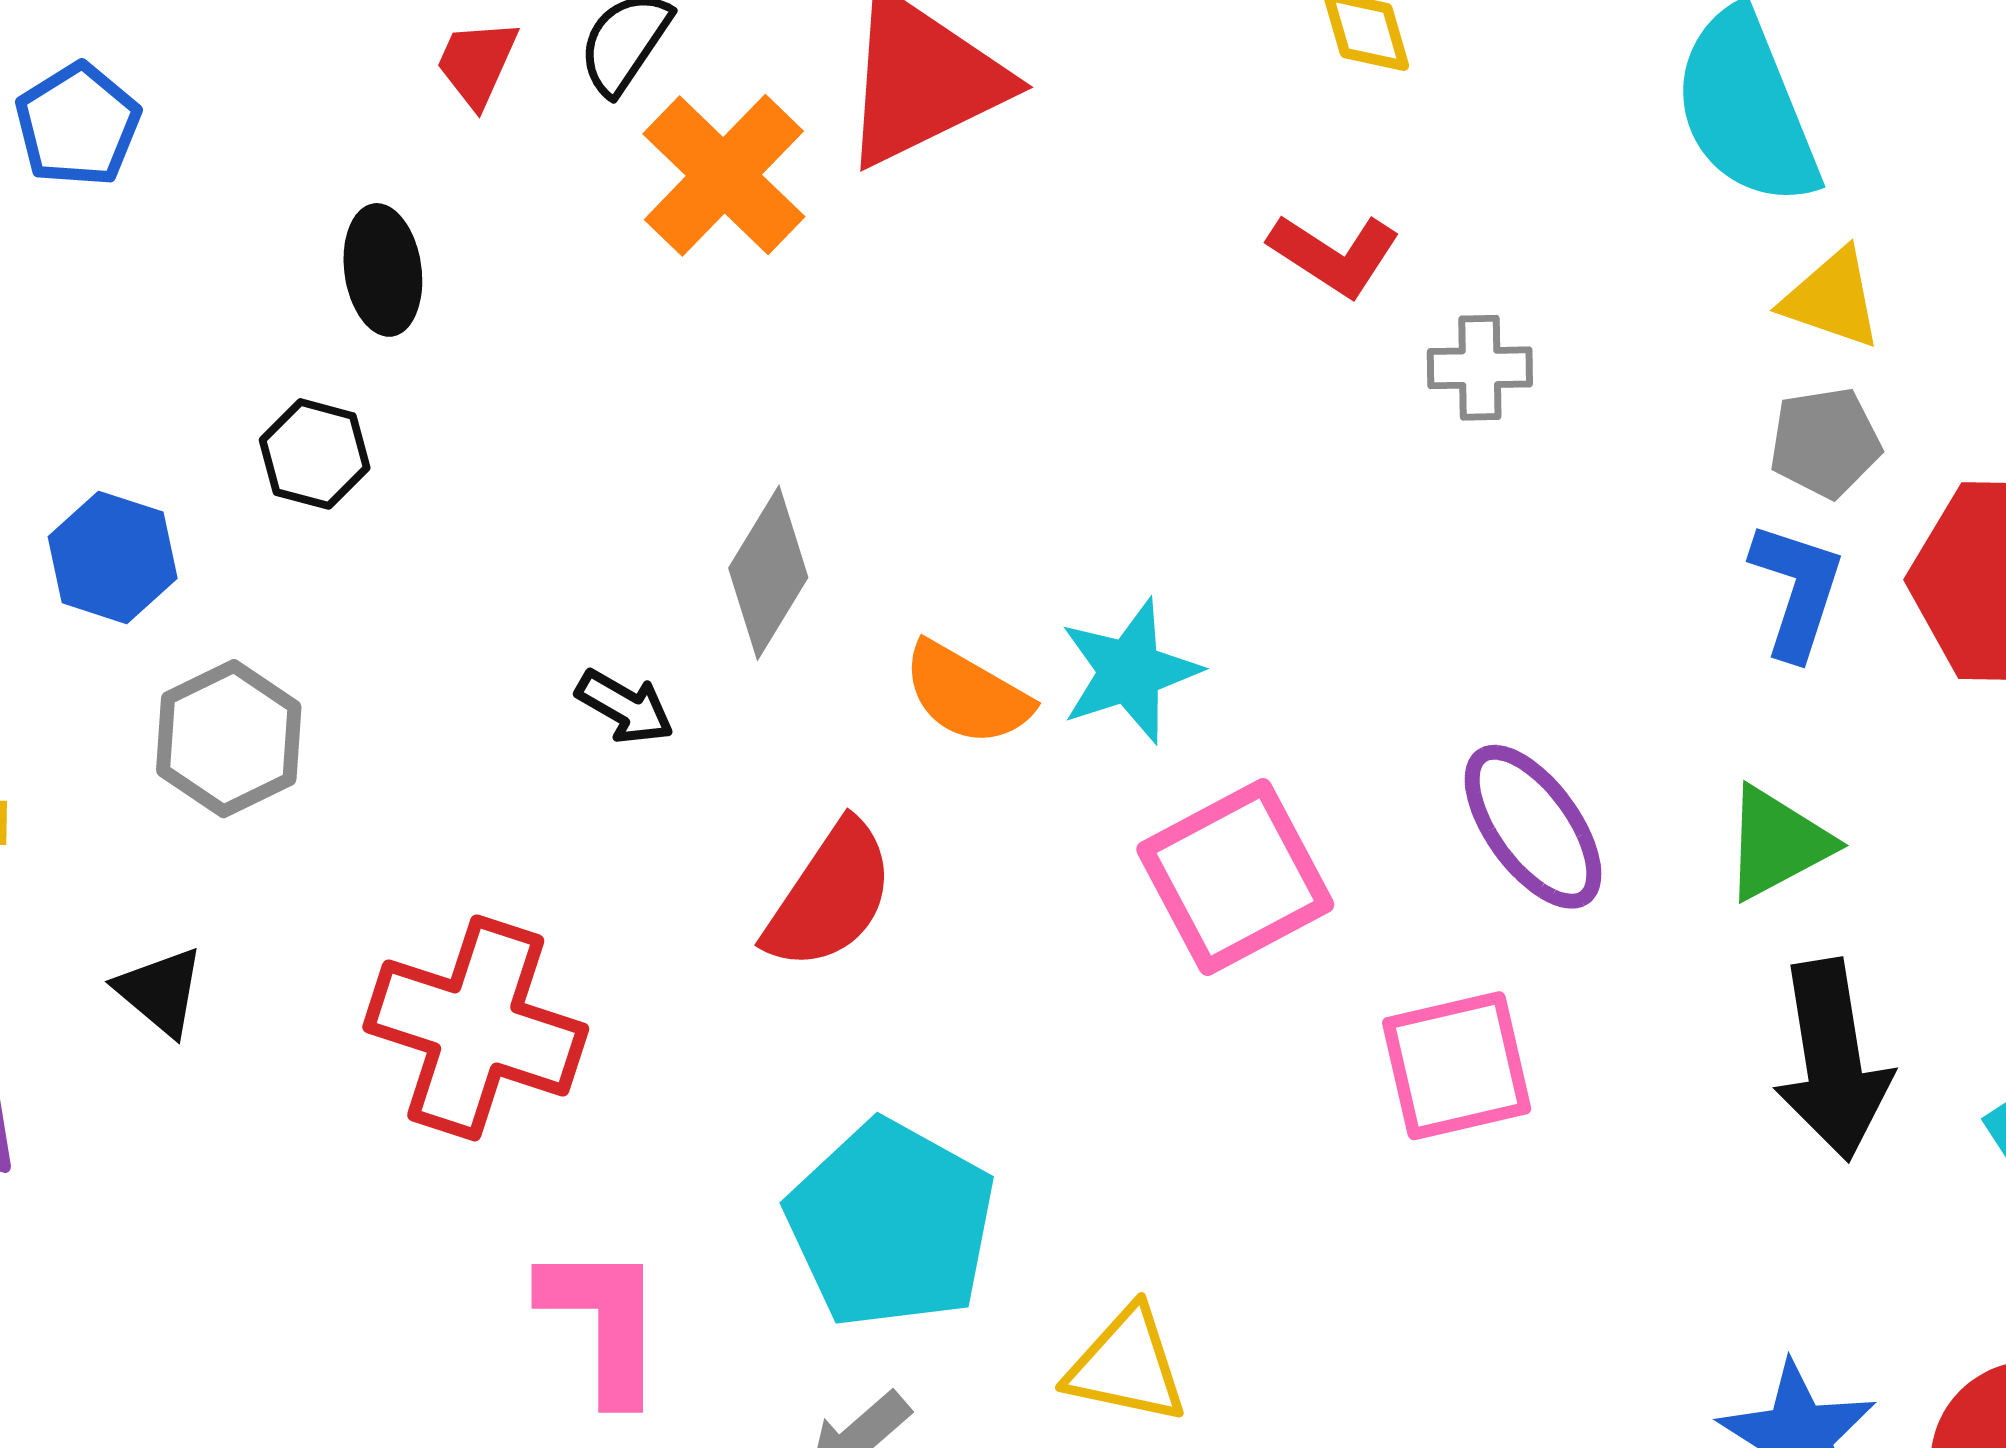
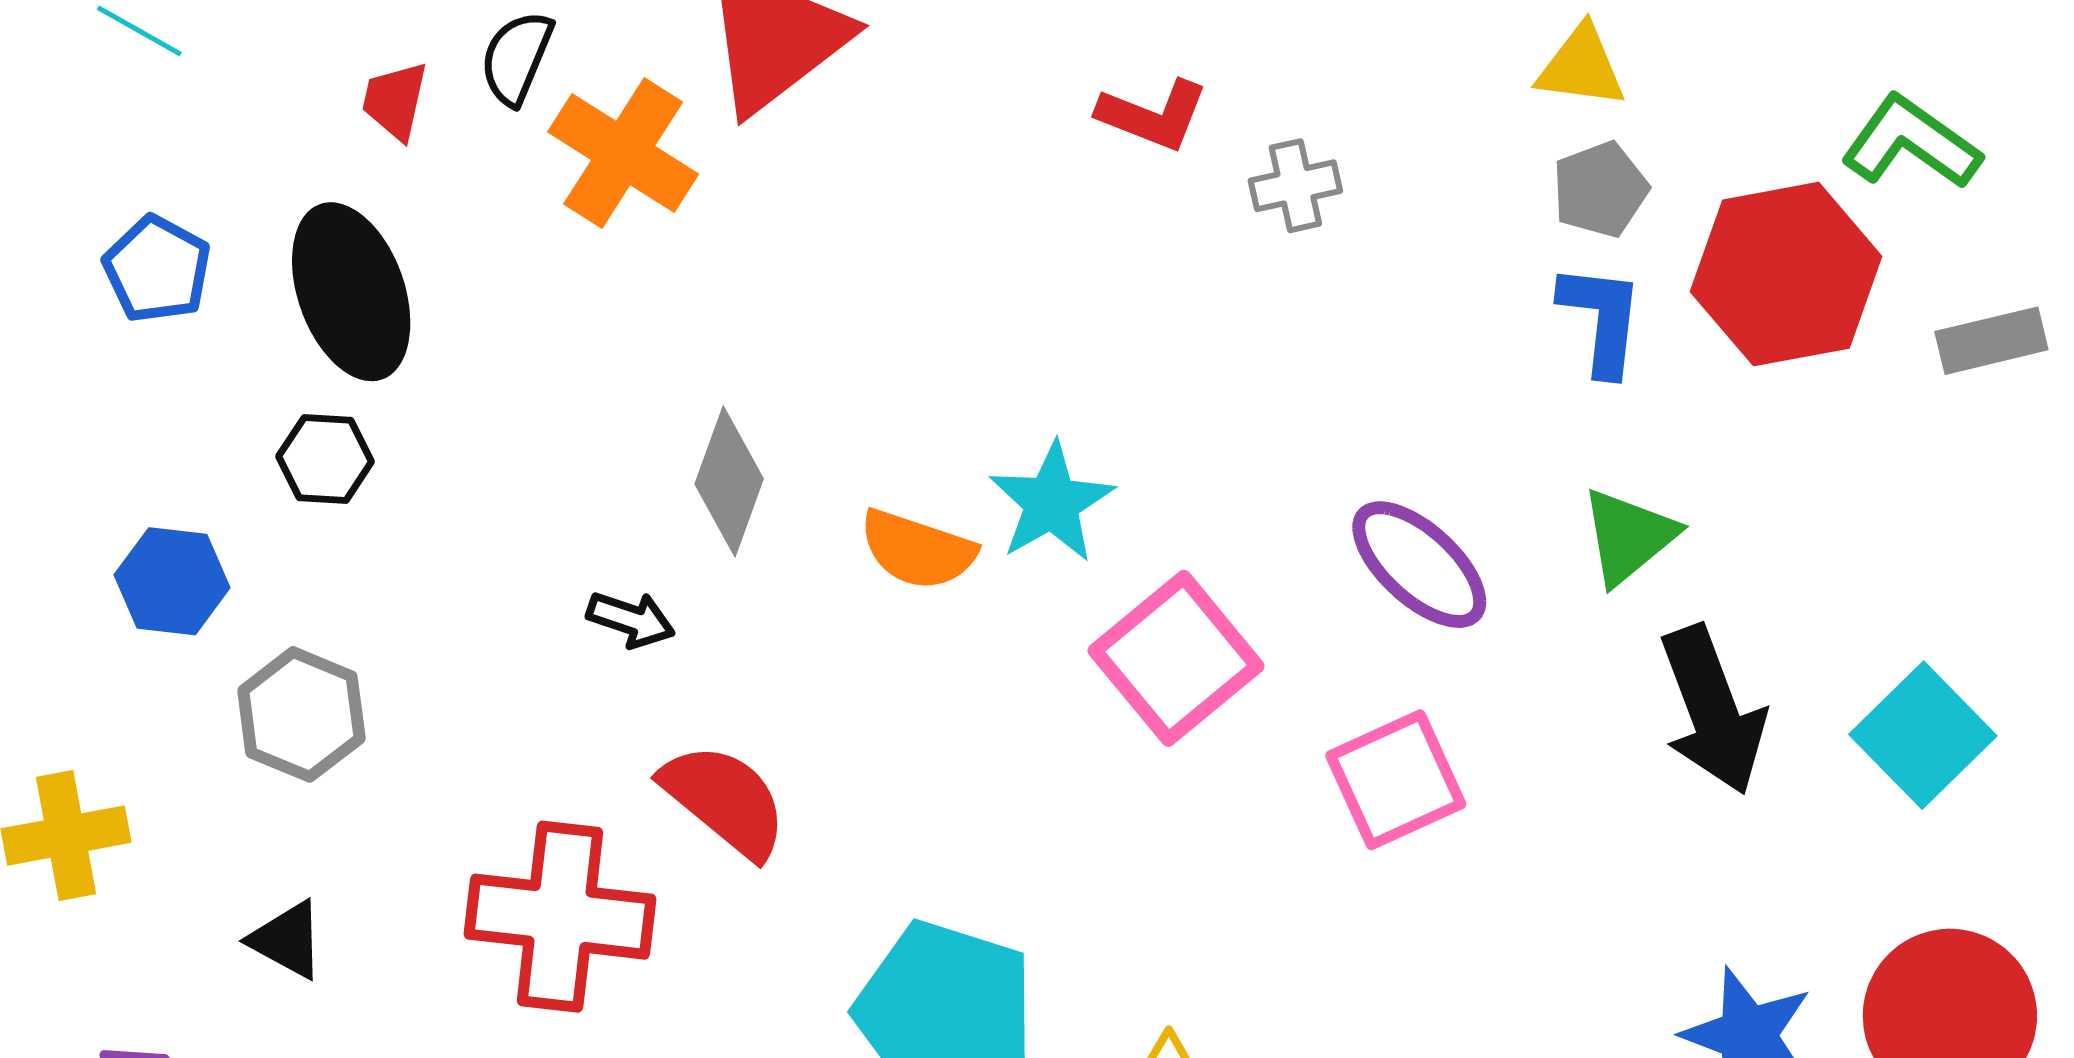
blue pentagon: (78, 125) -> (157, 269), moved
black ellipse: (383, 270) -> (351, 292), size x1.6
red semicircle: (830, 896) -> (725, 800), moved, turned -73

